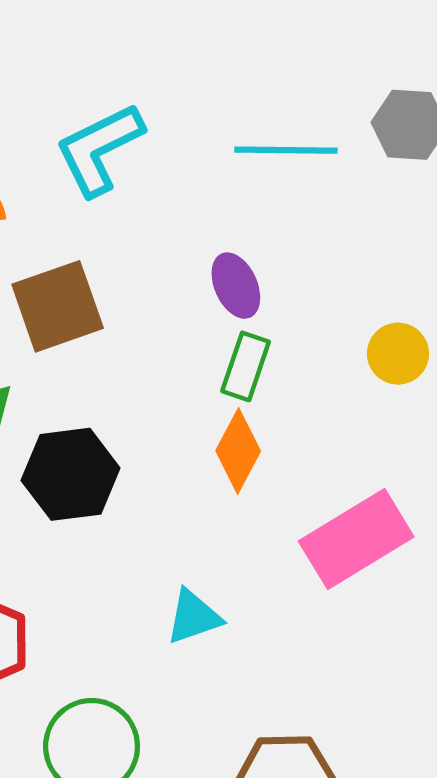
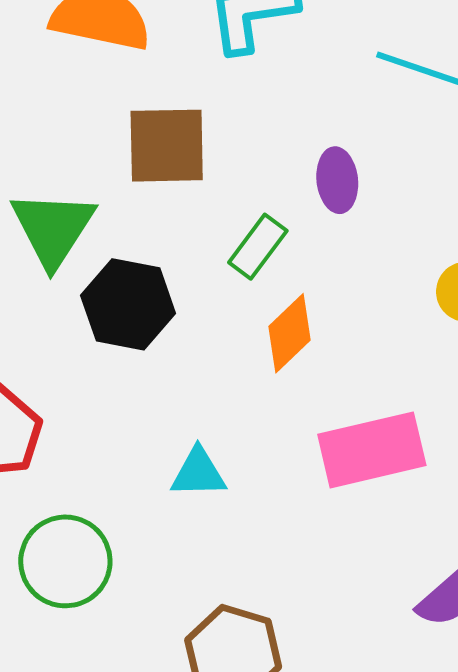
green rectangle: (246, 366) -> (258, 247), moved

